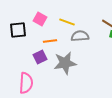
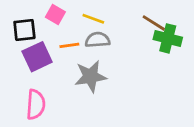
gray semicircle: (80, 36) -> (98, 40), moved
purple square: (40, 57) -> (37, 57), moved, size x1.5

